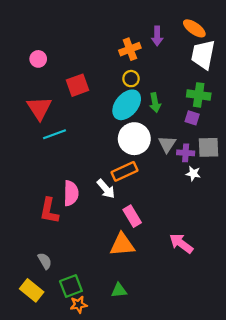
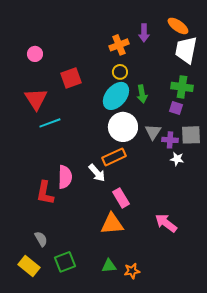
orange star: (79, 305) -> (132, 271), moved

